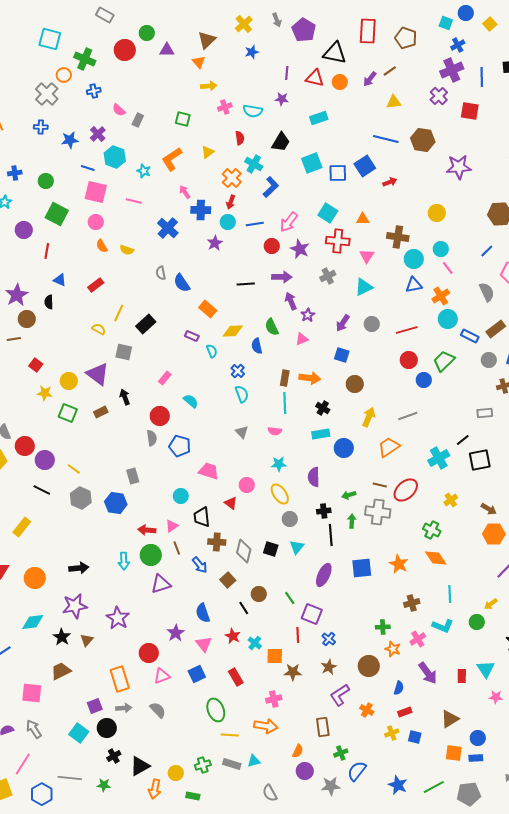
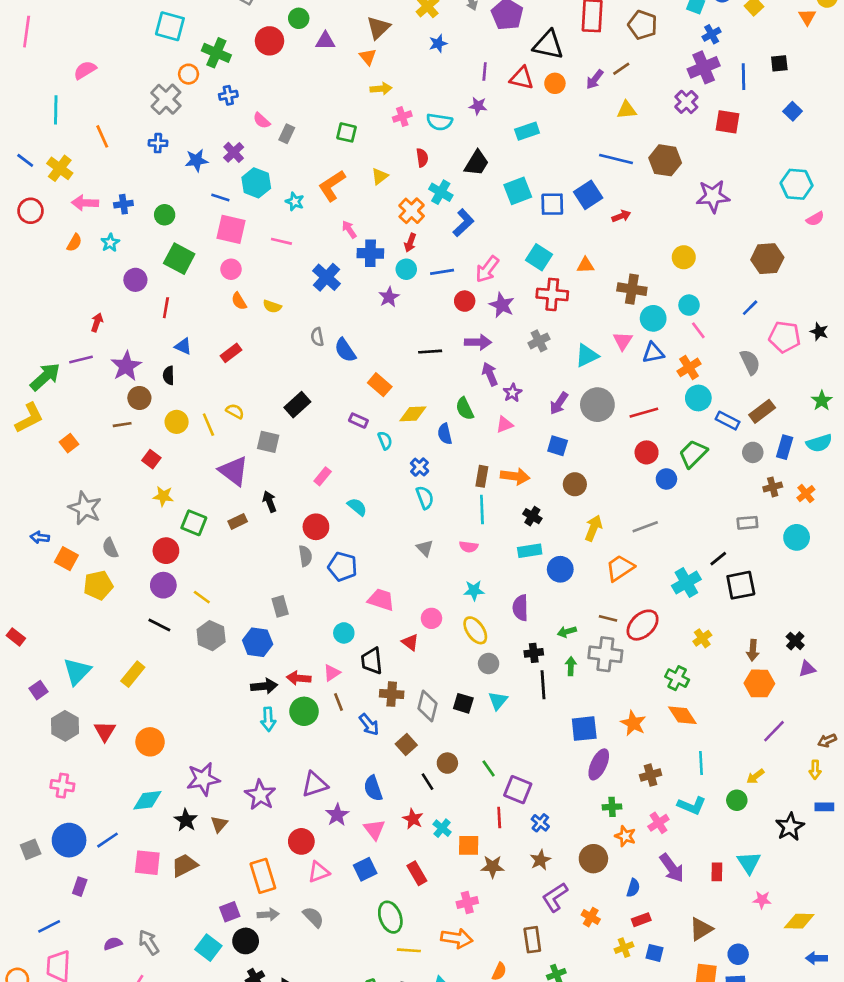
pink triangle: (367, 256) -> (623, 341), moved
yellow line: (119, 313) -> (208, 425), moved, turned -48
gray circle: (372, 324) -> (597, 405), size x1.6
yellow circle: (69, 381) -> (177, 422), moved
red circle: (25, 446) -> (166, 551), moved
brown arrow: (489, 509) -> (753, 650), turned 63
black arrow: (79, 568) -> (264, 686), moved
purple ellipse: (324, 575) -> (599, 764), moved
purple triangle: (161, 584) -> (315, 784), moved
pink square: (32, 693) -> (147, 863), moved

